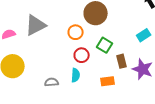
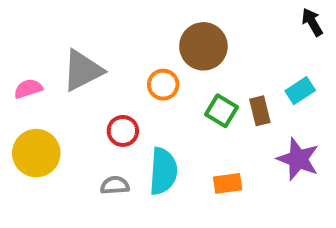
red circle: (82, 55) -> (123, 131), moved
brown rectangle: (122, 61) -> (260, 111), moved
cyan semicircle: (76, 75) -> (163, 171), size x1.6

